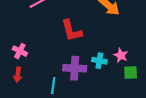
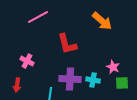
pink cross: (20, 51) -> (27, 61), moved
cyan cross: (99, 61) -> (93, 80), moved

